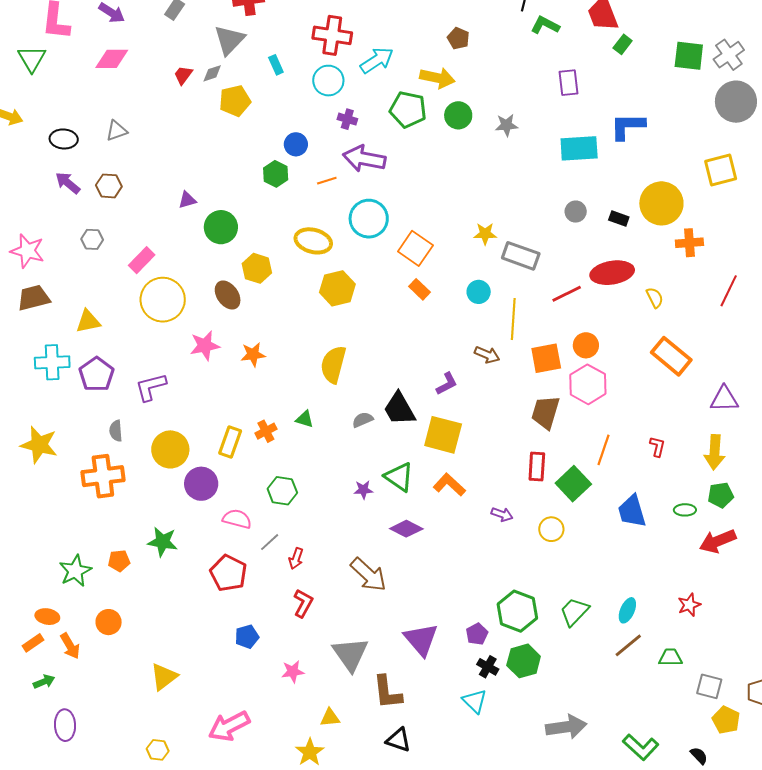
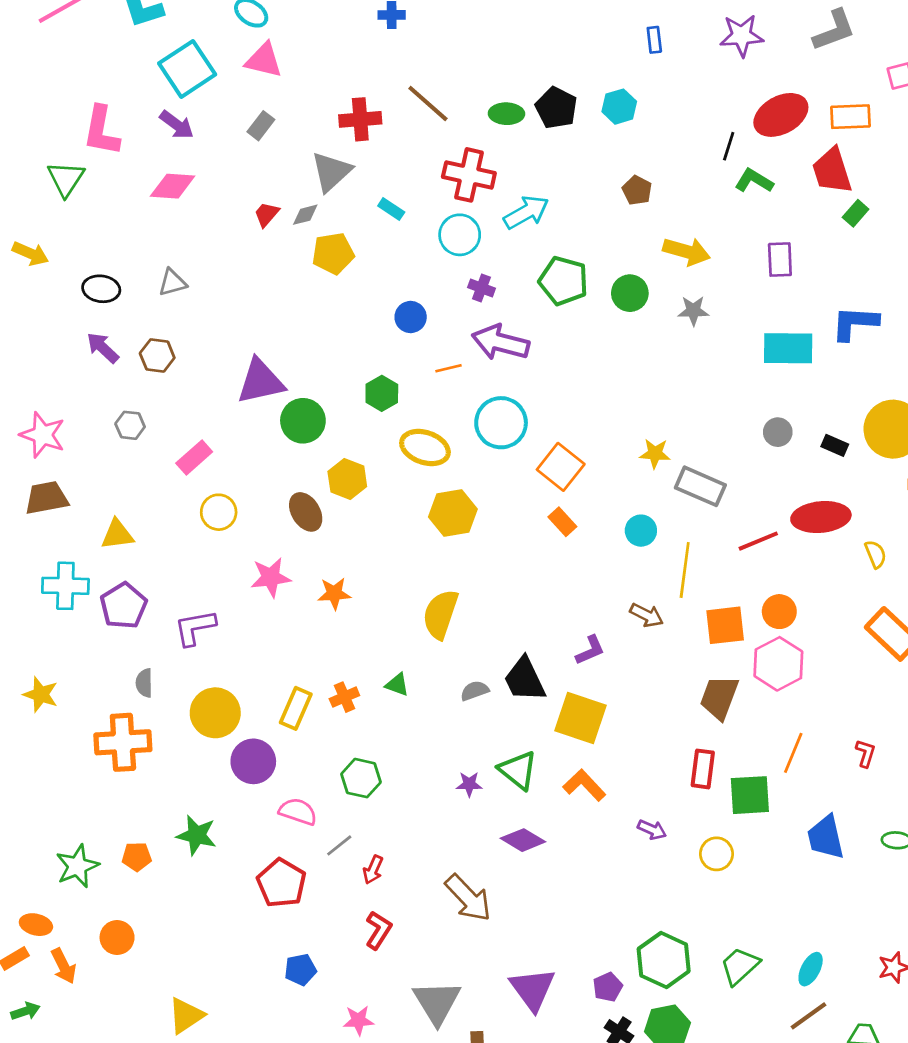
cyan rectangle: (276, 65) -> (391, 209), turned -36
yellow arrow: (437, 78) -> (687, 251), moved
green hexagon: (276, 174) -> (382, 393), moved
purple triangle: (187, 200) -> (260, 381), size x2.0
yellow circle: (163, 300) -> (219, 512), size x0.6
yellow star: (39, 445) -> (41, 694), size x0.7
green square: (573, 484) -> (750, 795), turned 36

